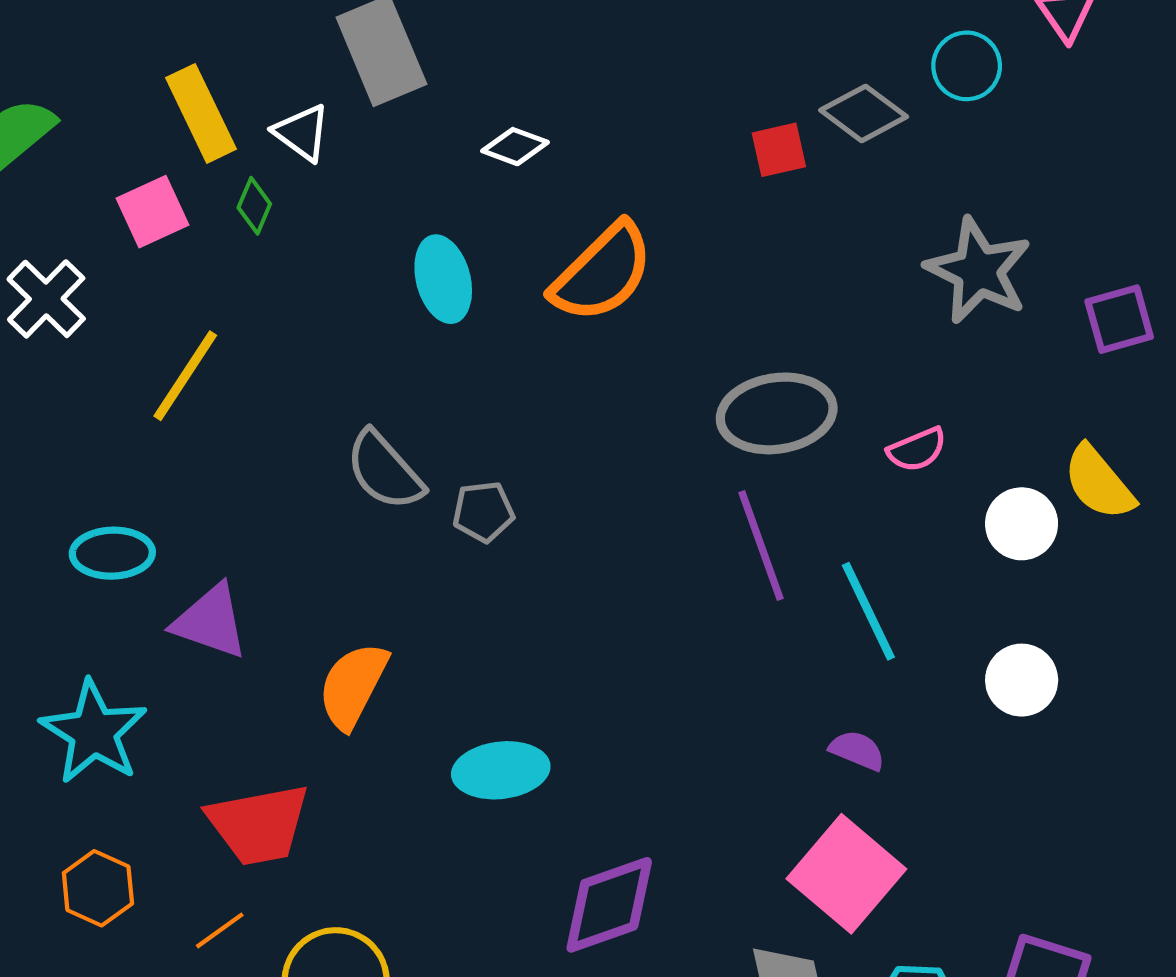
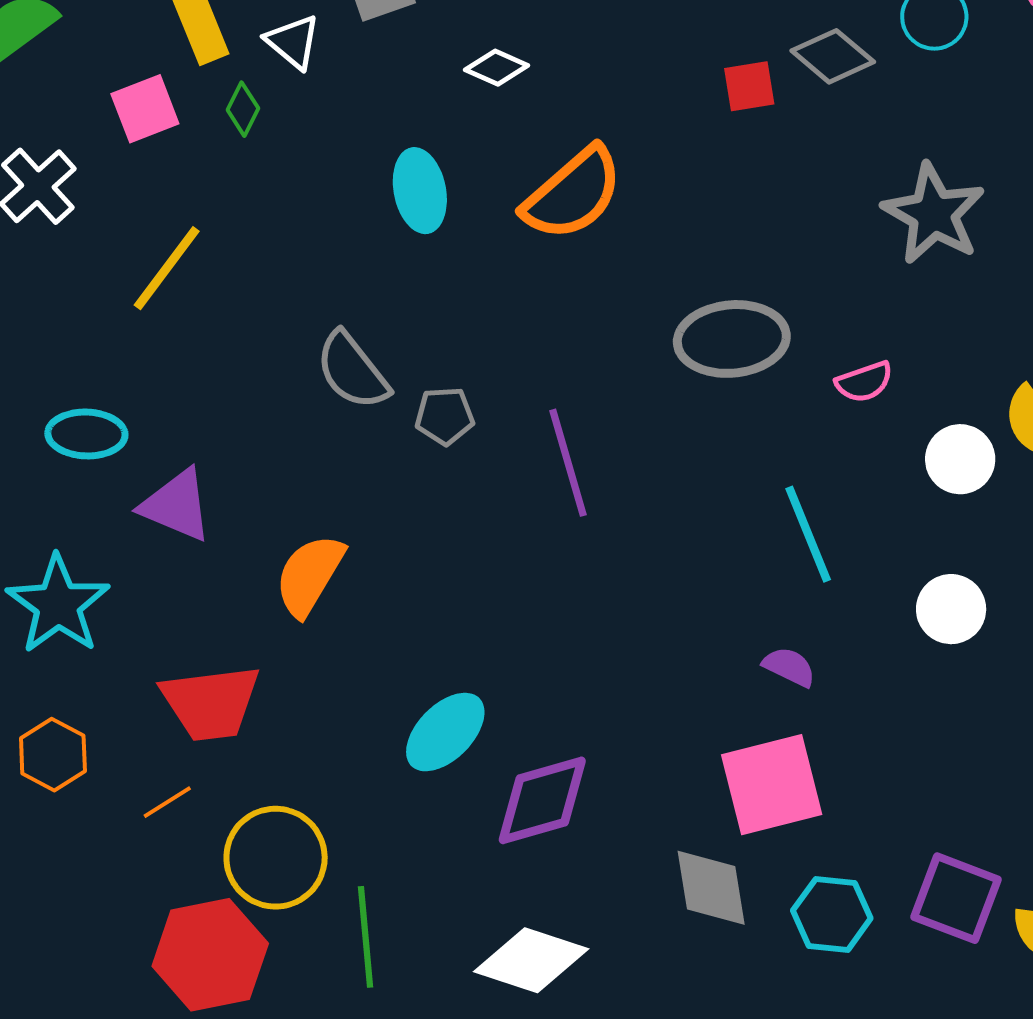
purple line: (761, 545) -> (568, 463), moved
cyan ellipse: (501, 770) -> (445, 732), moved, turned -42
pink square: (846, 874) -> (772, 785), turned 32

